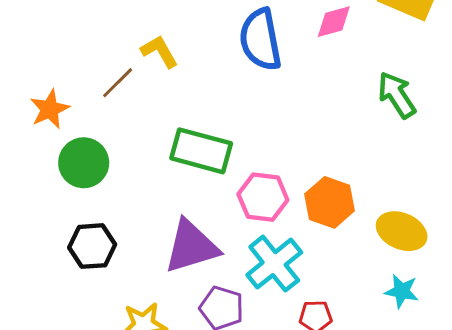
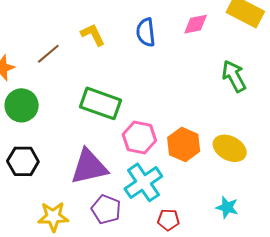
blue semicircle: (260, 40) -> (146, 32), size x0.7
yellow L-shape: (159, 51) -> (93, 35), moved
yellow ellipse: (402, 231) -> (230, 148), moved

